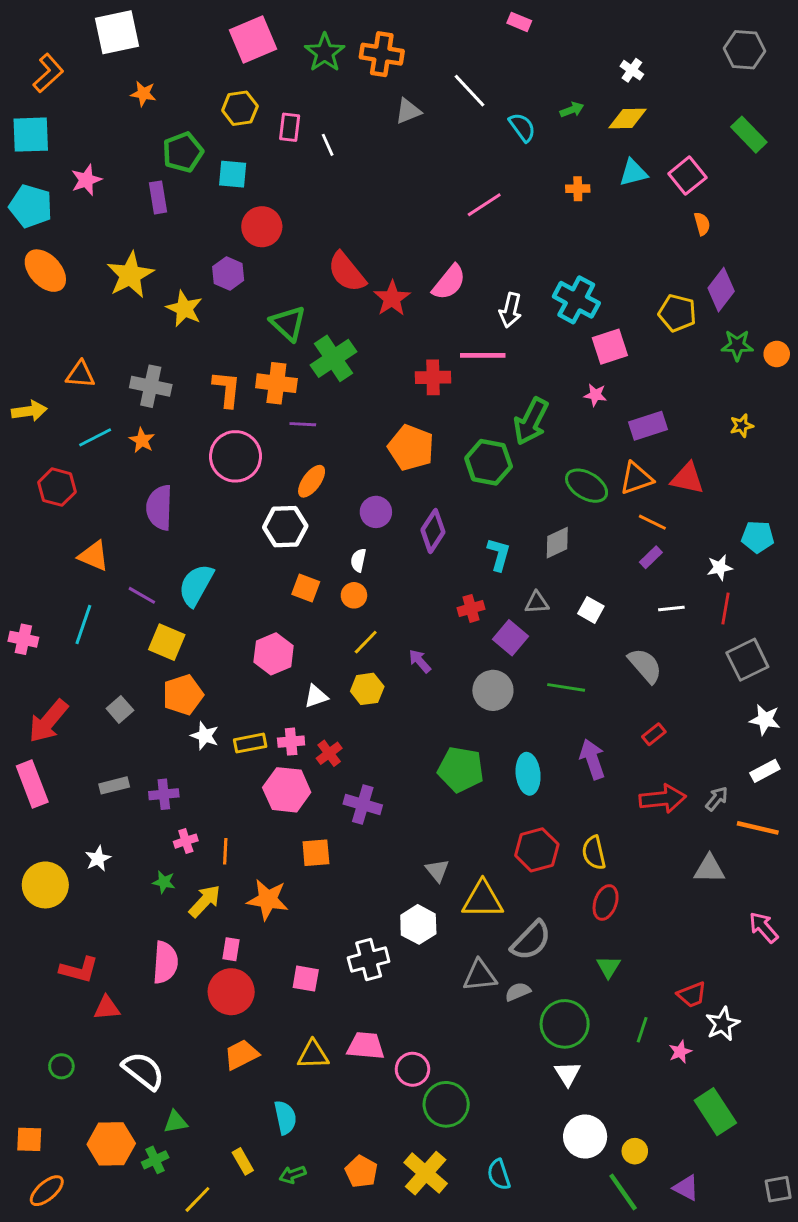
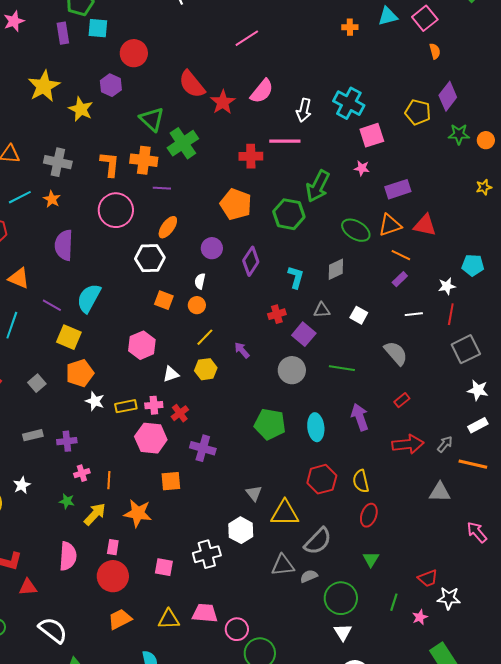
cyan square: (233, 174) -> (98, 28), moved
pink line: (484, 205) -> (247, 38), moved
yellow star: (742, 426) -> (484, 187), moved
white star: (723, 1024) -> (449, 598), turned 30

